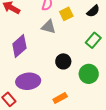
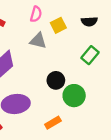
black semicircle: (93, 11) -> (89, 21), turned 40
green circle: (89, 74) -> (74, 96), moved

